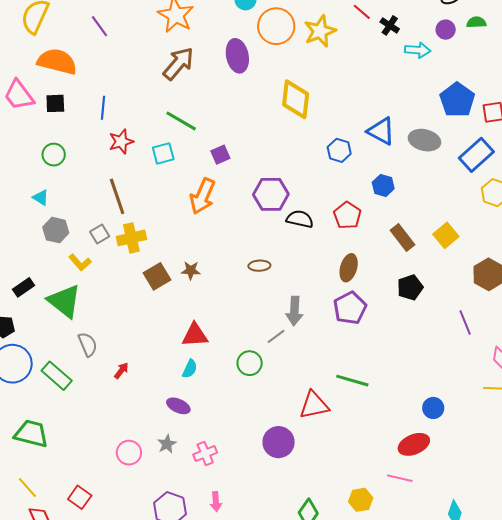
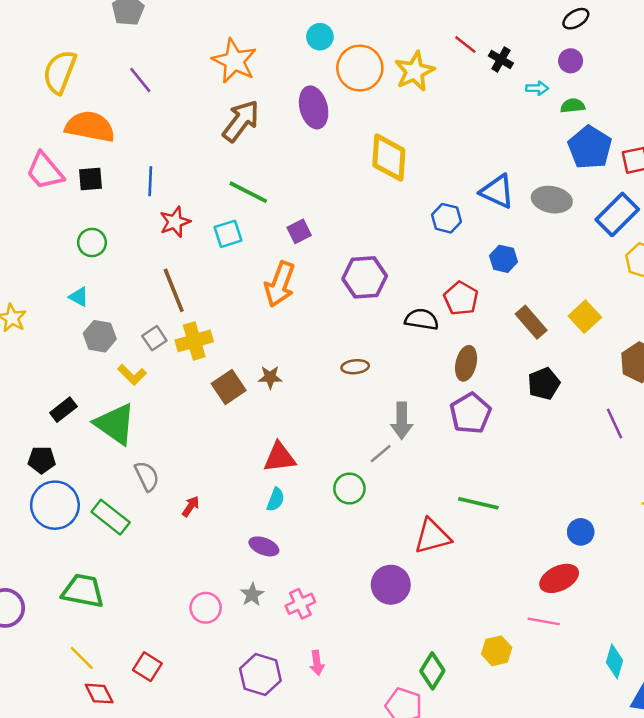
green semicircle: (476, 22) -> (573, 106), moved
cyan arrow: (418, 50) -> (537, 88), size x0.7
black semicircle: (300, 219) -> (422, 319), moved

